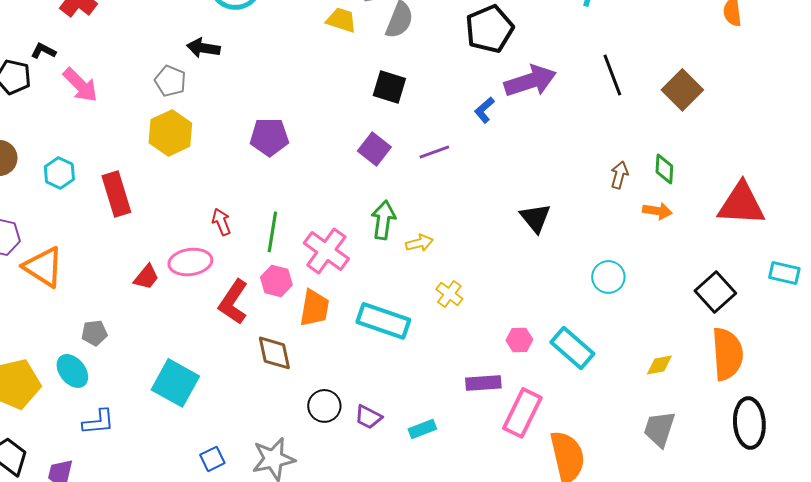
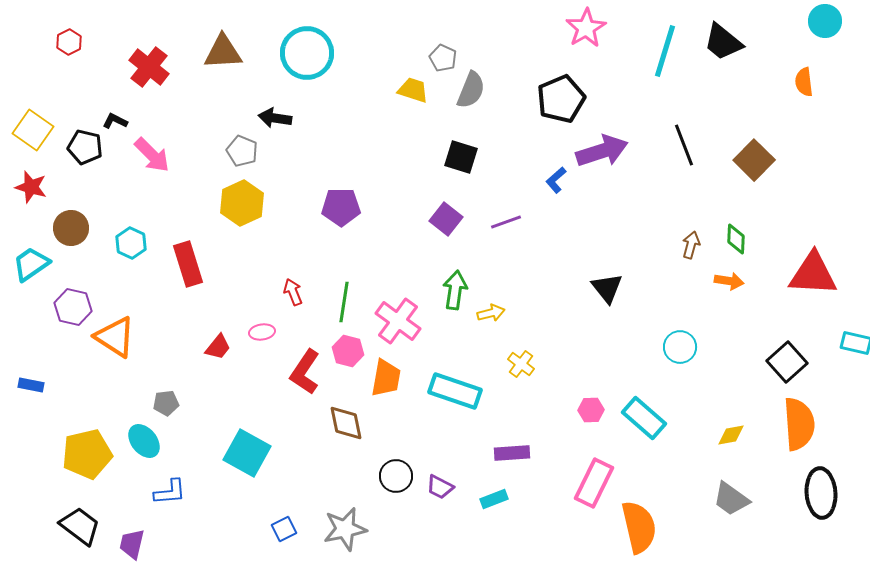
pink ellipse: (190, 262) -> (262, 332), size x0.6
purple rectangle: (483, 383) -> (512, 453), moved
gray trapezoid: (659, 429) -> (731, 499), turned -72

